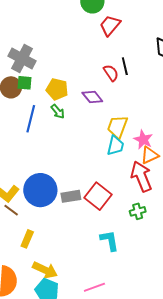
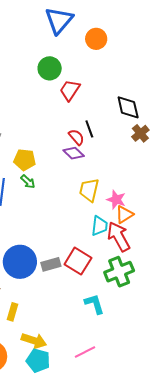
purple diamond: (92, 97) -> (74, 153), moved
cyan trapezoid: (115, 146) -> (99, 226), moved
green cross: (138, 211) -> (119, 272), size x1.8

